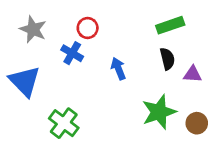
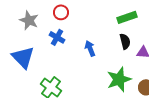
red circle: (88, 28) -> (61, 12), moved

